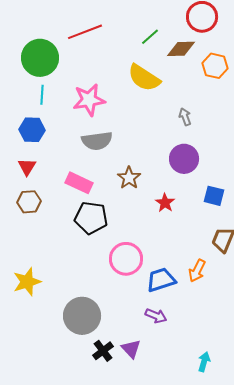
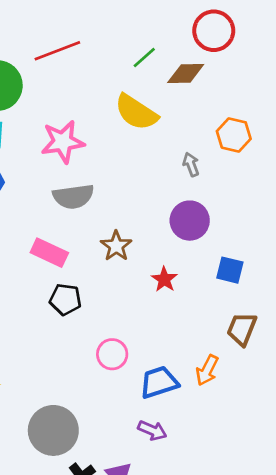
orange hexagon: (215, 66) -> (234, 135), moved
black pentagon: (91, 218) -> (65, 299), size x0.7
pink circle: (126, 259) -> (112, 354), size x0.7

